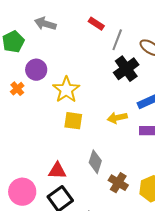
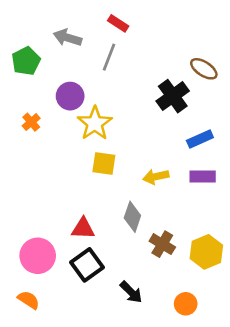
red rectangle: (96, 24) -> (118, 23), moved
gray line: (117, 40) -> (109, 57), moved
purple circle: (36, 70) -> (70, 96), moved
yellow arrow: (117, 118) -> (156, 177), moved

